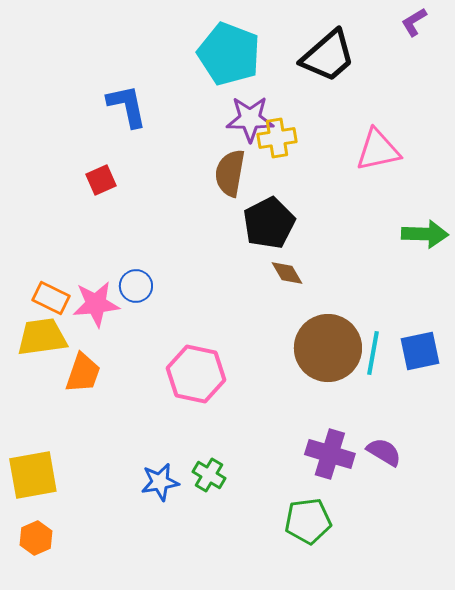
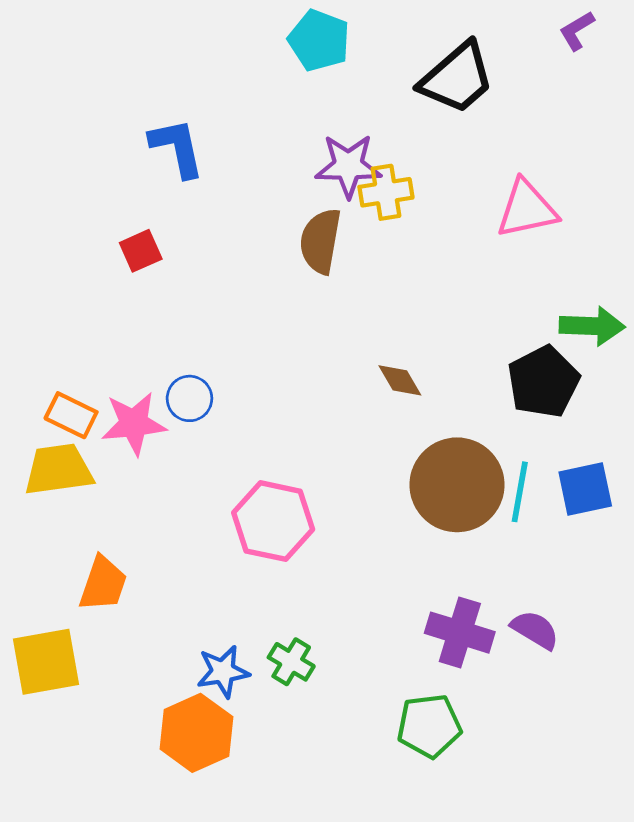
cyan pentagon: (229, 54) -> (319, 40), moved, size x0.7
black pentagon: (269, 223) -> (543, 382), moved
orange trapezoid: (83, 373) -> (103, 584), moved
orange hexagon: (36, 538) -> (196, 733), moved, size x1.6

